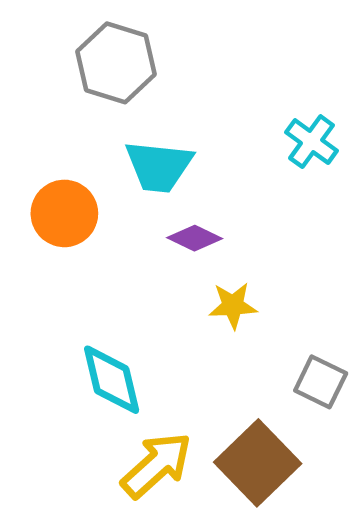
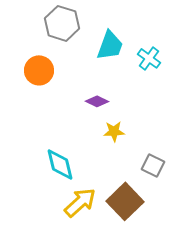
cyan trapezoid: (159, 166) -> (110, 45), moved, turned -76
orange circle: (64, 213) -> (39, 70), moved

